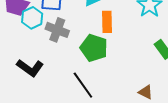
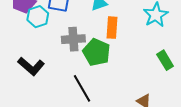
gray cross: (57, 30) -> (73, 39), moved, turned -30

